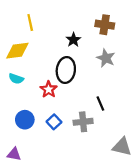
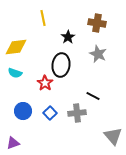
yellow line: (30, 23) -> (43, 18), moved
black line: (100, 103) -> (93, 96), turned -40
gray triangle: (122, 147) -> (113, 136), turned 36
purple triangle: (14, 154) -> (13, 143), turned -32

